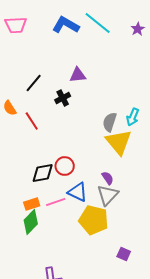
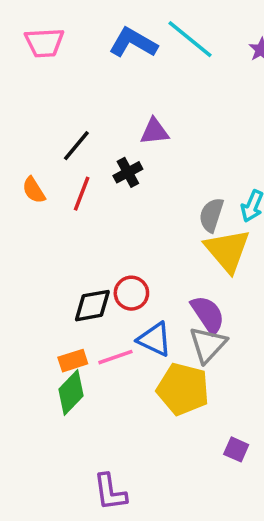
red line: (32, 121) -> (82, 194), moved, turned 54
purple semicircle: (108, 178) -> (208, 314), size x1.6

